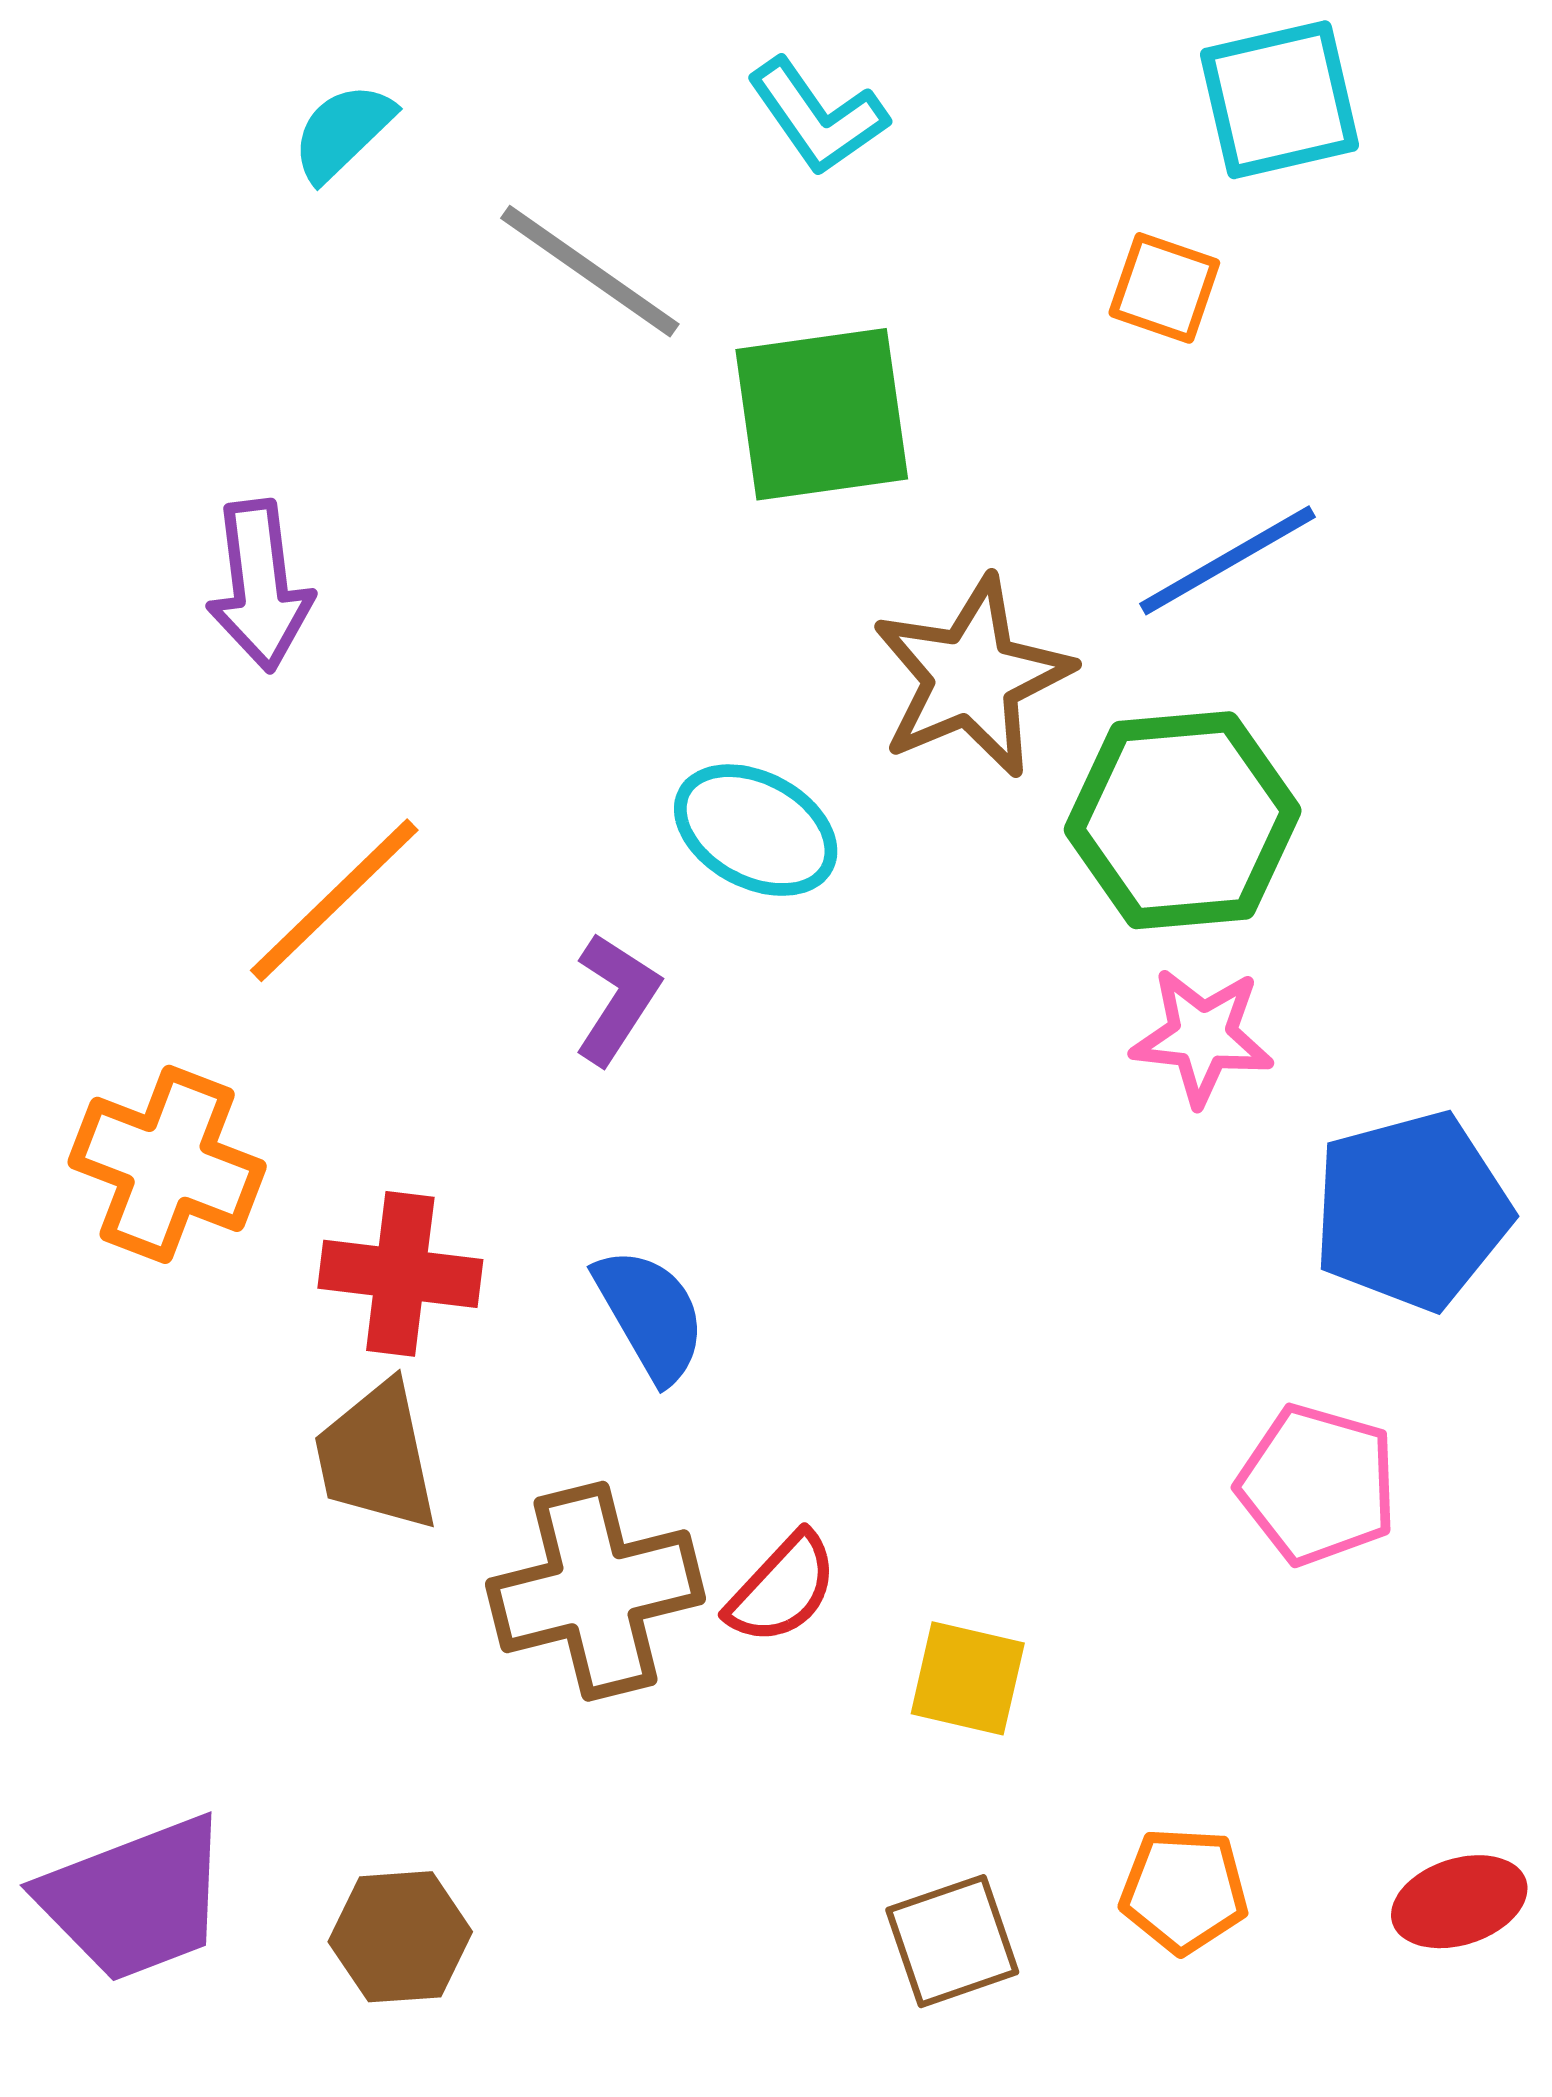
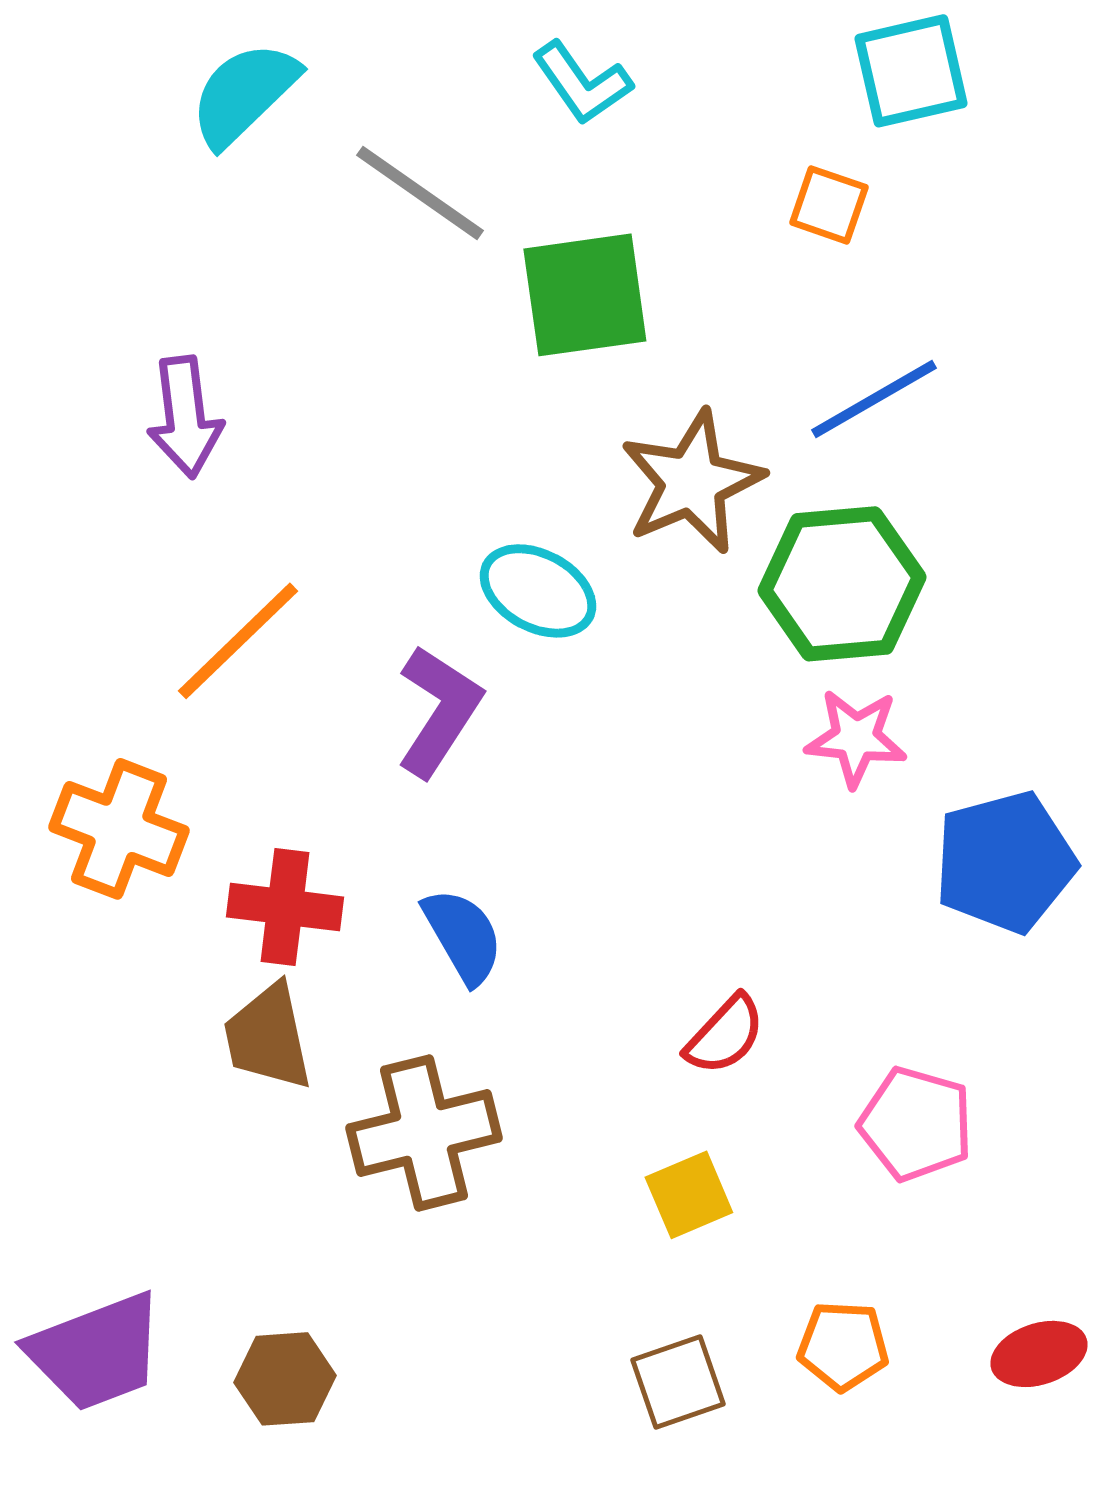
cyan semicircle: (343, 132) -> (244, 94), size x1.5
purple L-shape: (617, 999) -> (439, 711), size x1.4
pink pentagon: (1317, 1485) -> (916, 1124), moved
red semicircle: (782, 1588) -> (725, 1035), moved
yellow square: (968, 1678) -> (689, 1195), turned -36

